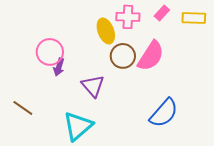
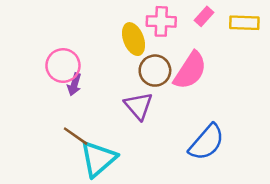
purple triangle: (93, 86) -> (139, 106), moved
brown line: (23, 108) -> (76, 136), moved

